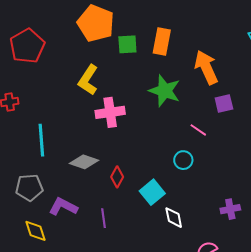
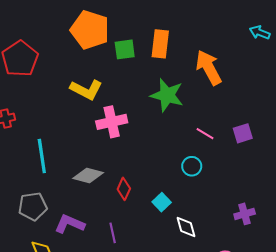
yellow L-shape: (88, 80) -> (86, 90), turned -92
purple square: (224, 104) -> (243, 133), moved
cyan square: (152, 192) -> (162, 202), size x0.7

